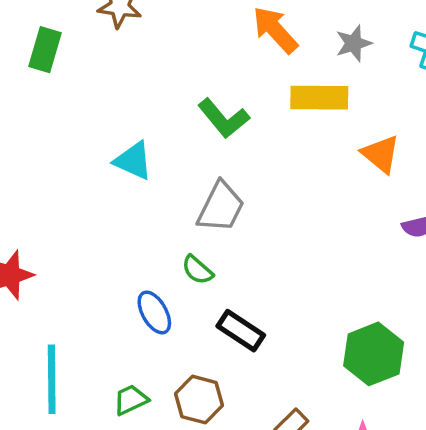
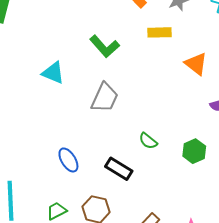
yellow rectangle: (319, 98) -> (159, 32), size x0.7
green semicircle: (197, 270) -> (148, 141), moved
green hexagon: (374, 354) -> (194, 151), moved, size x0.7

